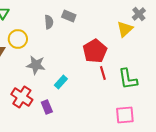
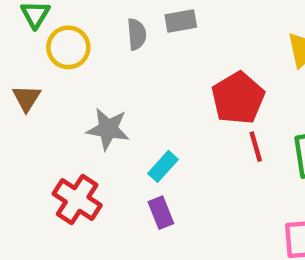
gray rectangle: (69, 16) -> (181, 21), turned -32
yellow circle: (18, 39) -> (68, 47), moved
purple rectangle: (47, 107) -> (161, 213), moved

